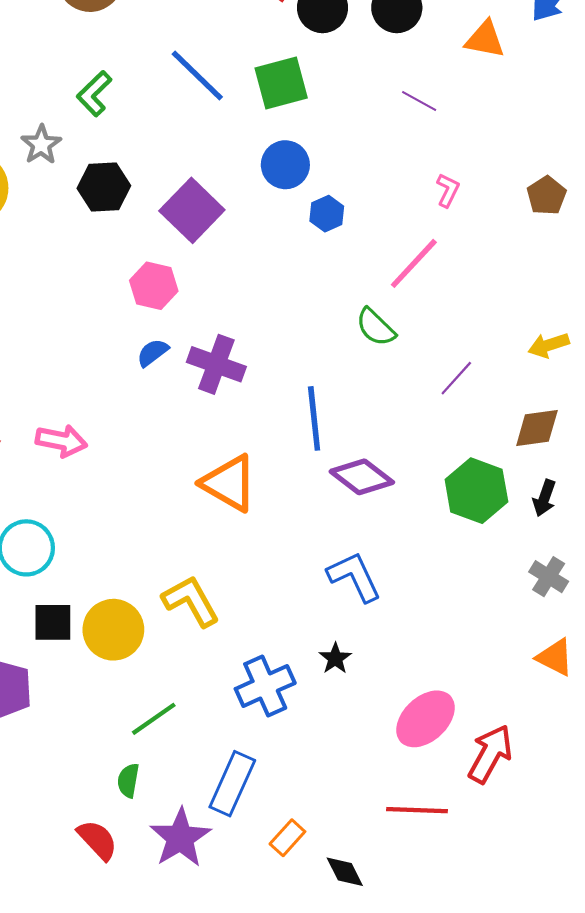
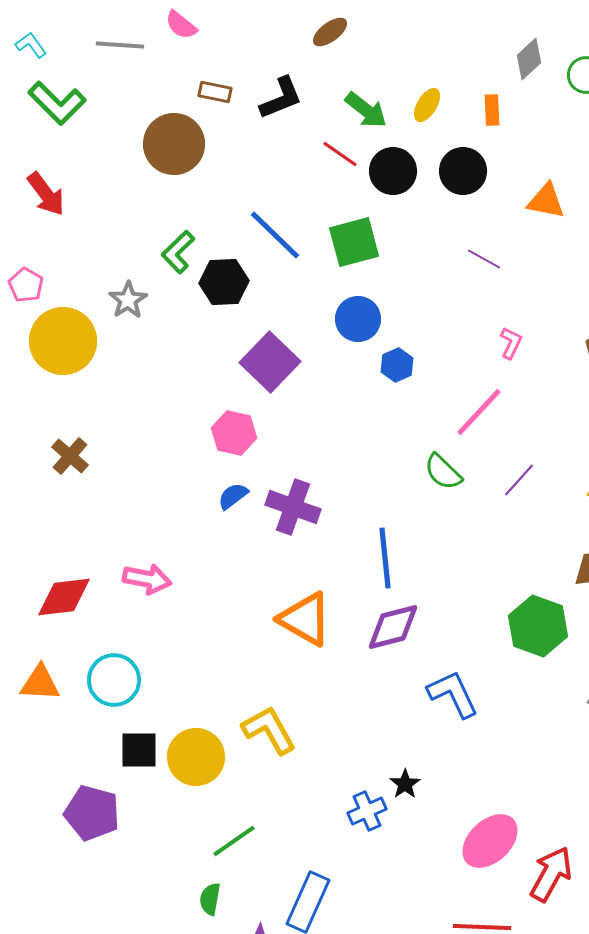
black hexagon: (104, 187) -> (224, 282), moved
purple line: (456, 378) -> (519, 480), moved
purple diamond: (362, 477) -> (393, 627), moved, turned -52
blue L-shape: (354, 577) -> (453, 694), moved
blue cross: (265, 686) -> (367, 811), moved, size x0.7

